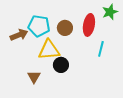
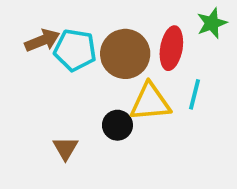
brown circle: (65, 28) -> (125, 54), size x1.6
brown arrow: (19, 35) -> (42, 40), moved
yellow triangle: (49, 50) -> (150, 102), moved

